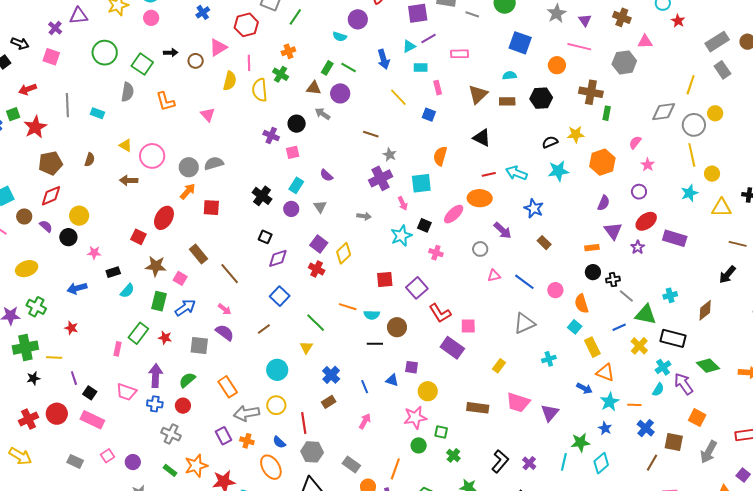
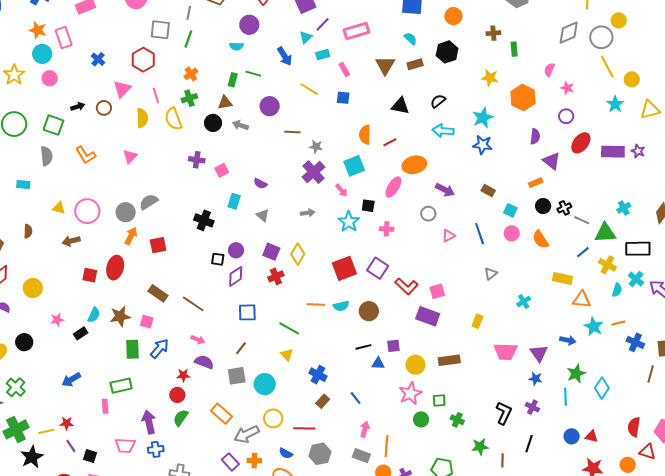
pink rectangle: (459, 54) -> (356, 31), size x1.4
green cross: (281, 74) -> (189, 98), turned -35
cyan semicircle: (510, 75) -> (410, 39), turned 64
brown cross: (591, 92) -> (493, 33), size x0.6
purple circle: (340, 93) -> (270, 106), moved
pink triangle: (208, 115) -> (130, 157), turned 42
black circle: (297, 124) -> (213, 123), moved
yellow star: (576, 134) -> (490, 78), turned 30
black semicircle: (550, 142) -> (438, 101), moved
red line: (489, 174) -> (390, 142), moved
blue star: (534, 208) -> (483, 145), moved
purple circle: (291, 209) -> (236, 250), moved
black circle: (68, 237) -> (24, 342), moved
red square: (138, 237) -> (90, 275), moved
purple star: (638, 247) -> (638, 151), moved
red cross: (317, 269) -> (276, 276), turned -35
red square: (385, 280) -> (344, 268), size x1.4
blue line: (524, 282) -> (480, 234), turned 50
blue arrow: (77, 288) -> (71, 380), moved
cyan semicircle: (127, 291) -> (94, 315), moved
blue square: (280, 296) -> (247, 312), turned -30
green cross: (36, 307) -> (16, 387), turned 30
gray triangle: (524, 323) -> (491, 274), size x0.6
cyan square: (575, 327) -> (510, 210), moved
red star: (71, 328) -> (67, 423), moved
green rectangle: (138, 333) -> (121, 386), turned 55
red star: (165, 338) -> (183, 375), moved
black line: (375, 344) -> (363, 347), moved
gray square: (199, 345) -> (237, 376), moved
yellow rectangle: (592, 347) -> (563, 278), turned -36
black star: (33, 378) -> (32, 457), size x1.6
blue line: (365, 387) -> (356, 398), moved
blue arrow: (584, 388) -> (568, 340), moved
cyan semicircle: (658, 390) -> (617, 290), moved
red circle: (183, 406) -> (177, 395), moved
brown rectangle: (478, 408) -> (449, 360), moved
pink arrow: (365, 421) -> (365, 429), moved
red line: (304, 423) -> (304, 428), turned -65
blue star: (605, 428) -> (536, 379), moved
orange line: (395, 469) -> (387, 446), moved

